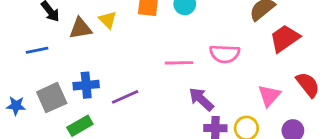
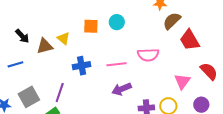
red trapezoid: (285, 38) -> (190, 40), turned -80
blue cross: (86, 85) -> (82, 66), moved
purple line: (125, 97) -> (60, 93), moved, turned -42
purple arrow: (201, 99) -> (122, 89), moved, turned -60

